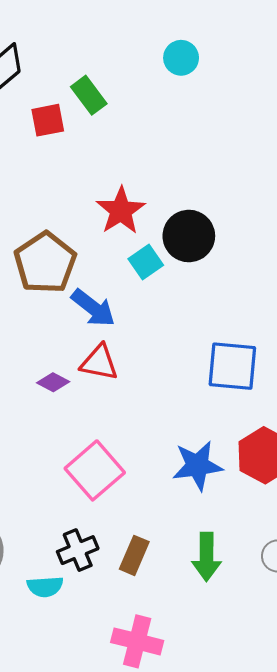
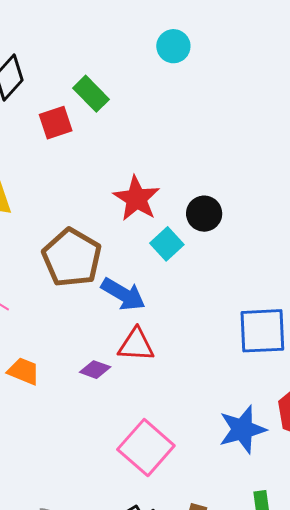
black circle: (189, 236) -> (204, 214), size x0.7

